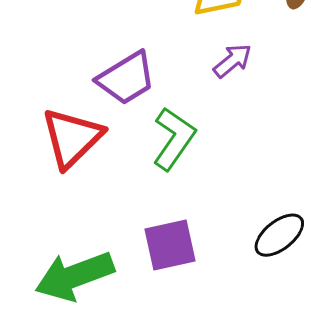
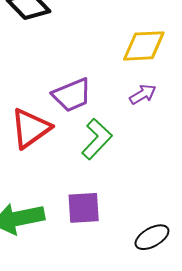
black ellipse: (279, 235) -> (152, 237), moved

